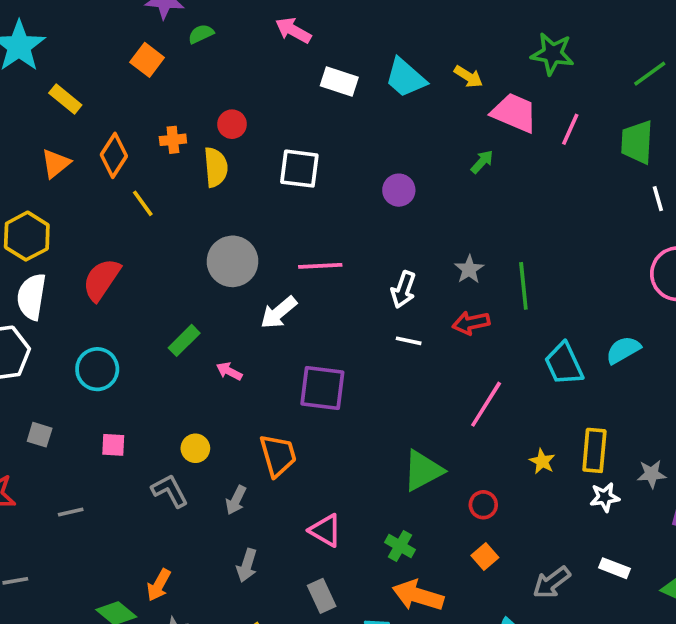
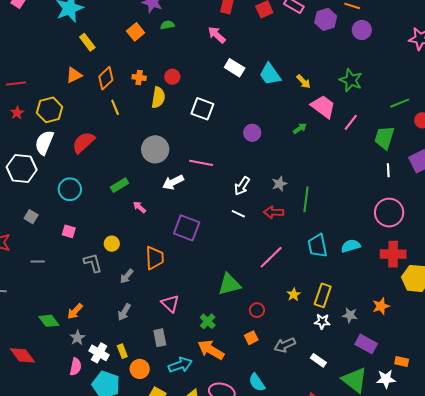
gray arrow: (552, 582) -> (285, 345), moved

